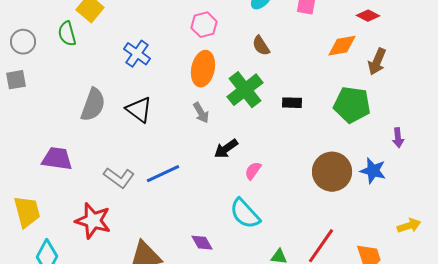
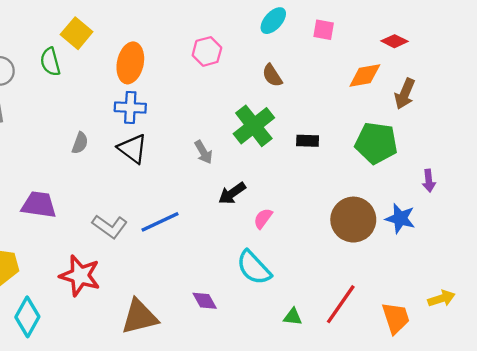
blue cross: (137, 54) -> (130, 108), moved, turned -32
orange ellipse: (203, 69) -> (130, 63), moved
gray semicircle: (93, 105) -> (80, 143), size x0.6
yellow arrow: (409, 226) -> (441, 299), moved

